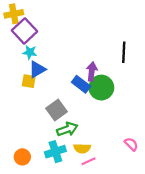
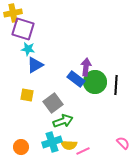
purple square: (24, 31) -> (23, 29), turned -30
black line: (124, 52) -> (116, 85), moved
yellow square: (29, 81) -> (27, 95), moved
pink semicircle: (131, 144) -> (123, 143), moved
yellow semicircle: (82, 148) -> (69, 145), moved

